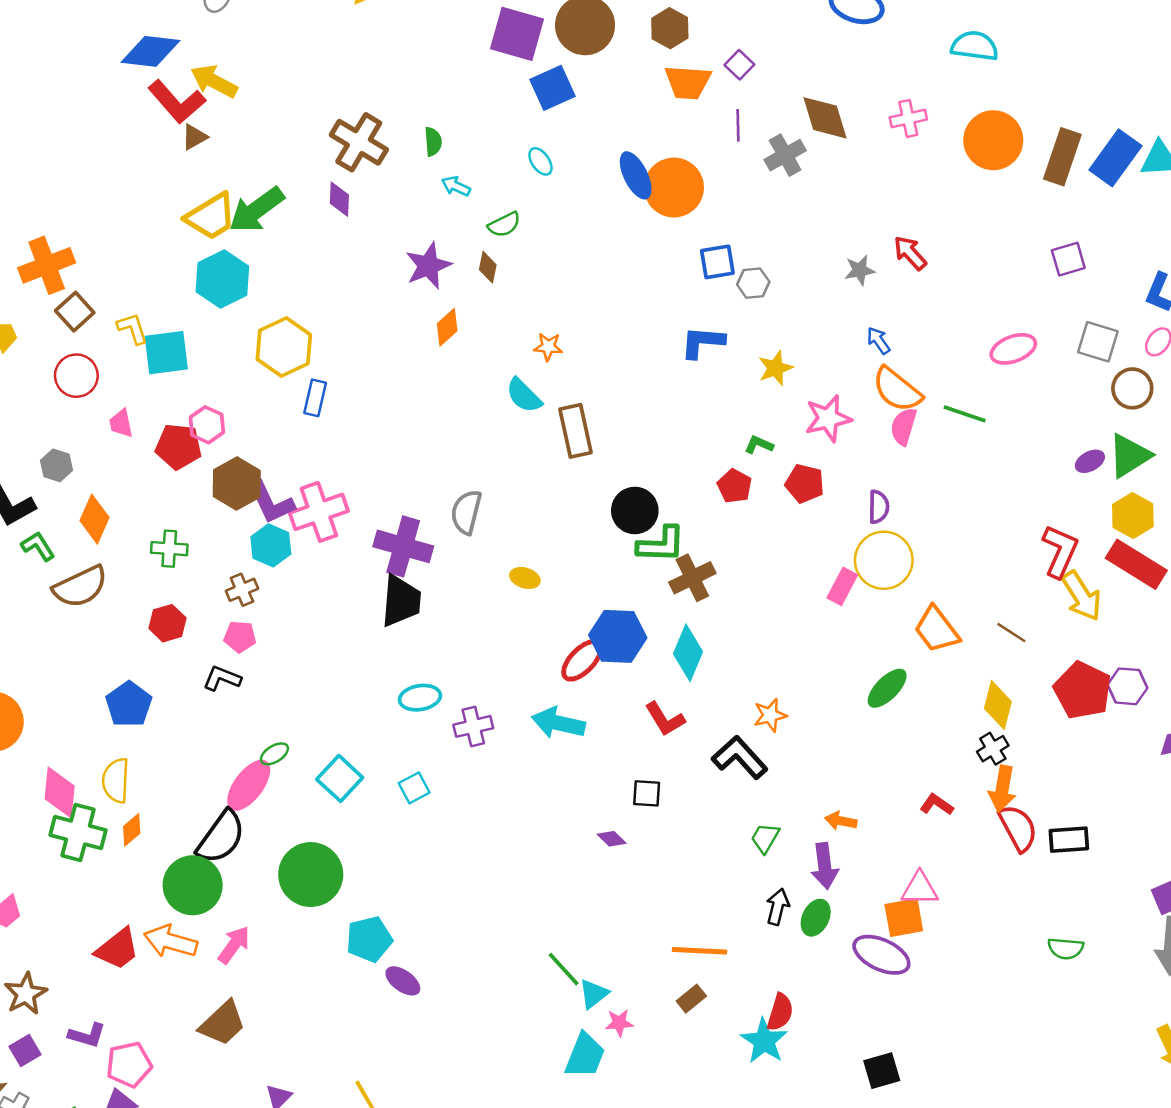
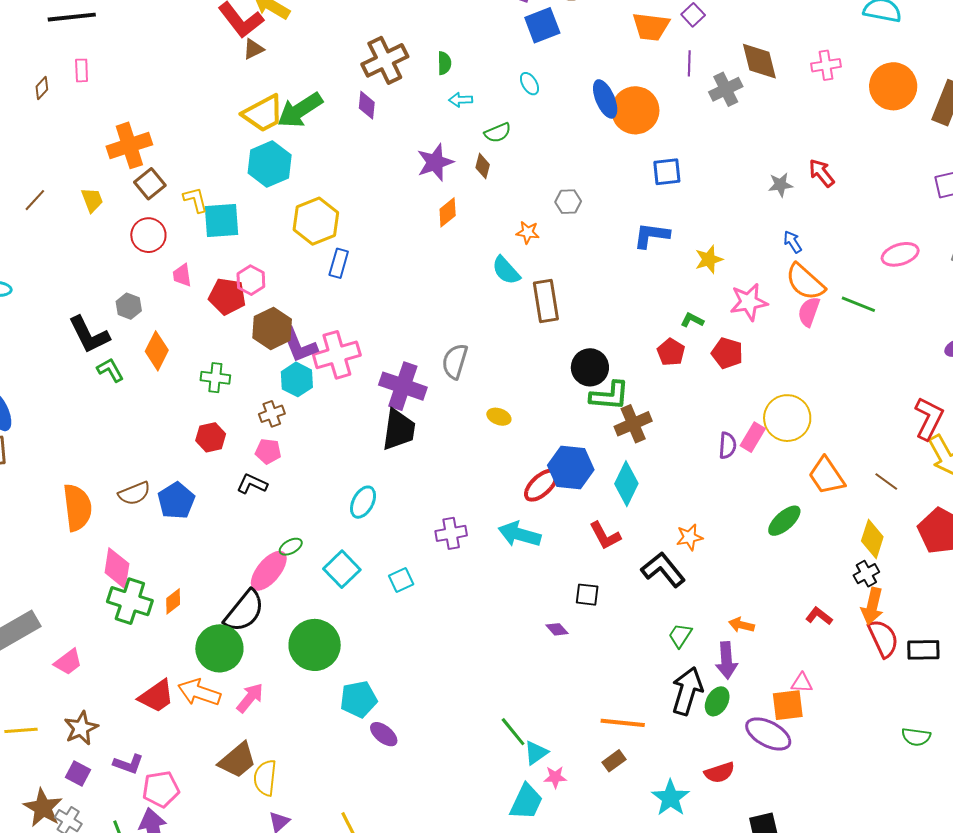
brown cross: (359, 142) -> (385, 60), turned 30
cyan arrow: (456, 186) -> (461, 100), turned -30
gray hexagon: (753, 283) -> (568, 202), moved
purple semicircle: (879, 507) -> (727, 445), moved
brown semicircle: (80, 587) -> (134, 493), moved, size x0.7
cyan ellipse: (420, 698) -> (363, 502), moved, turned -56
yellow semicircle: (116, 780) -> (265, 778), moved
pink triangle: (920, 889) -> (802, 683), size x0.7
black arrow: (778, 907) -> (687, 691), size x1.6
red semicircle: (780, 1012) -> (719, 772), moved, turned 52
purple square: (25, 1050) -> (78, 773), turned -35

